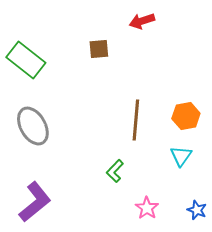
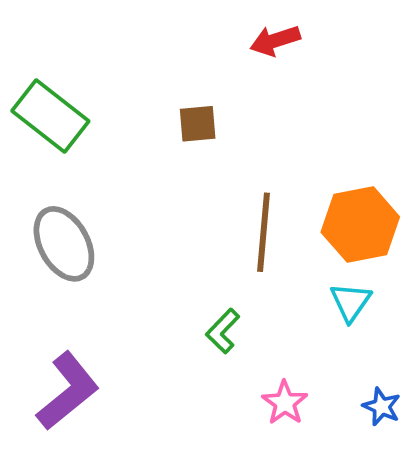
brown square: (99, 49) -> (198, 124), moved
orange hexagon: (186, 116) -> (360, 224), size x1.4

